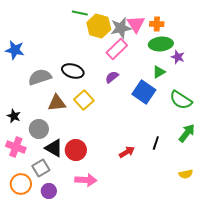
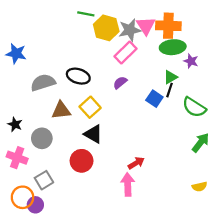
orange cross: (157, 24) -> (168, 26), size x1.6
blue square: (144, 92) -> (154, 99), size x0.7
black line: (156, 143) -> (169, 90), moved
black triangle: (54, 148) -> (93, 134), moved
pink arrow: (86, 180) -> (128, 184), moved, turned -95
purple circle: (49, 191) -> (35, 205), moved

